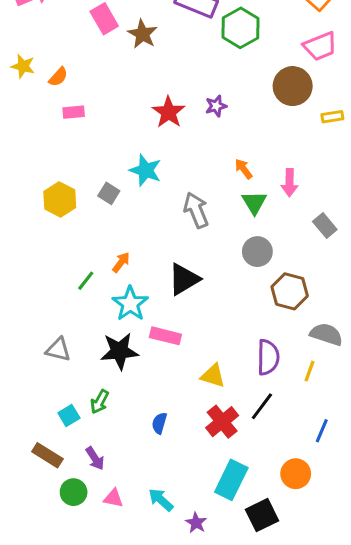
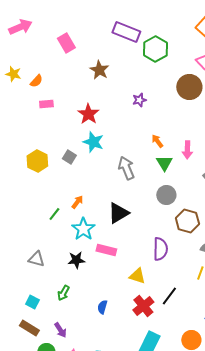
brown star: (142, 34) -> (99, 70), moved
red star: (169, 112) -> (88, 114), moved
black star: (120, 351) -> (76, 260), size x0.7
purple semicircle: (268, 357) -> (160, 249), moved
cyan square: (69, 415) -> (32, 302), moved, turned -32

